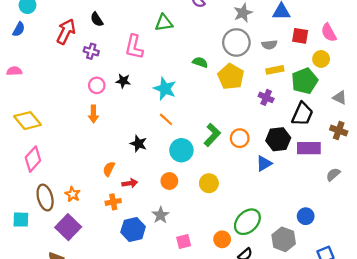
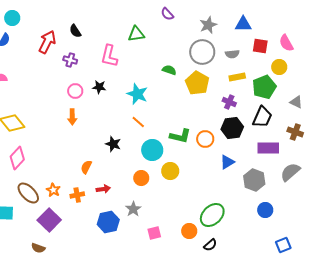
green L-shape: (212, 135) -> (180, 136), turned 60
black hexagon: (278, 139) -> (232, 128), moved
gray semicircle: (333, 174) -> (290, 172), size x1.5
red arrow: (130, 183) -> (103, 189), moved
yellow circle: (209, 183) -> (170, 171), moved
brown ellipse: (45, 198) -> (28, 193), turned -30
orange cross: (113, 202) -> (77, 195), moved
gray hexagon: (284, 239) -> (254, 180), moved

